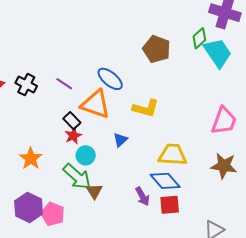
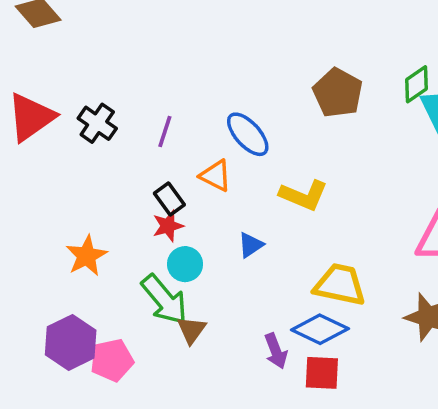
purple line: (64, 84) -> (165, 131), turned 66
orange triangle: (96, 104) -> (216, 176), size x0.6
blue diamond: (165, 181) -> (320, 329), turned -32
pink pentagon: (53, 214) -> (112, 360), turned 30

